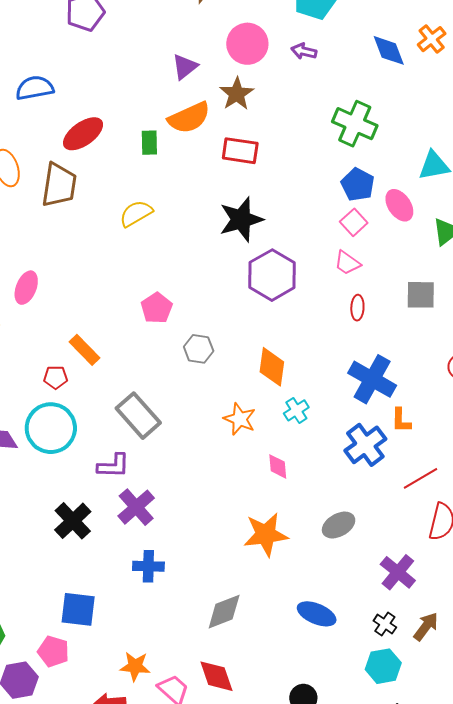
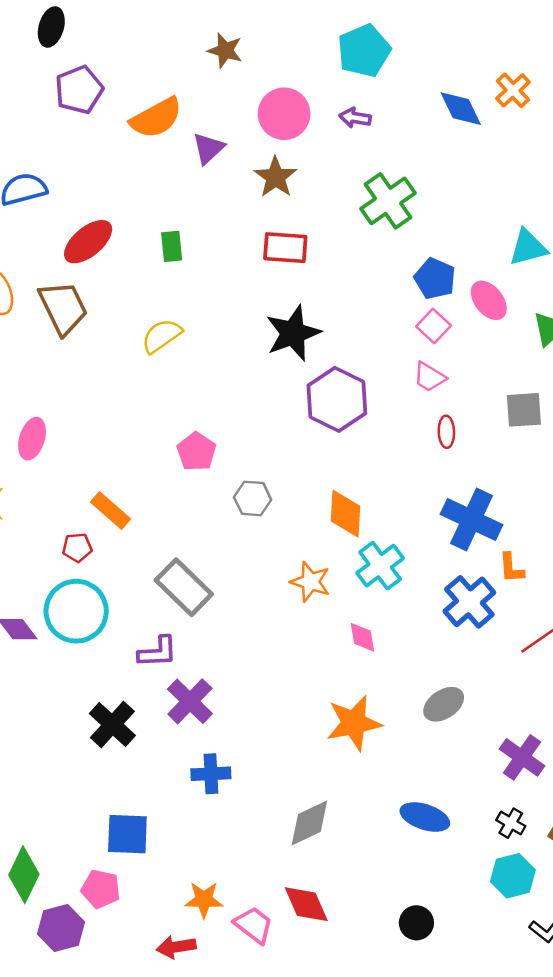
orange semicircle: (189, 118) -> (156, 118), moved
green cross: (355, 124) -> (388, 201), moved, turned 36
brown trapezoid: (59, 185) -> (63, 308), turned -30
cyan cross: (296, 410) -> (380, 566), size x1.5

